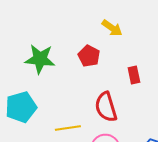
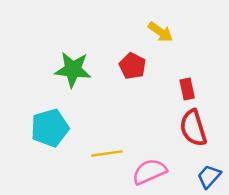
red semicircle: (106, 107) -> (193, 128), moved

